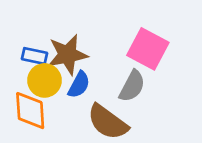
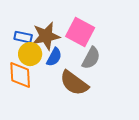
pink square: (148, 49) -> (80, 32), moved

